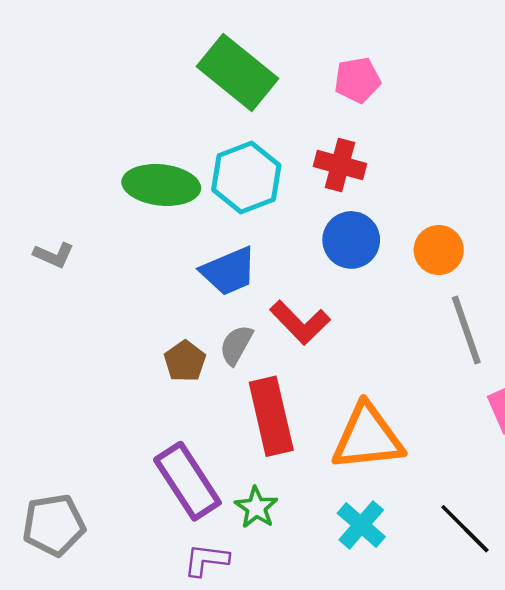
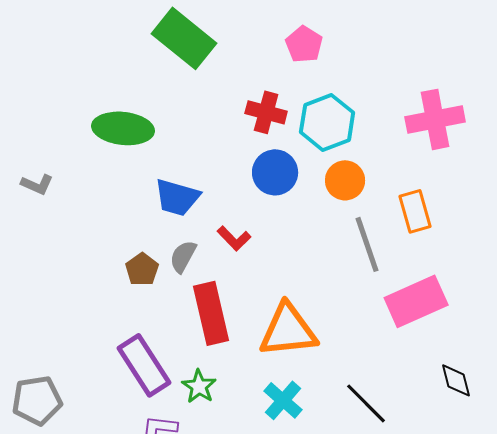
pink pentagon: (357, 80) -> (304, 44), moved, turned -30
cyan hexagon: (246, 177) -> (327, 122), moved
blue trapezoid: (229, 271) -> (177, 197), turned 39
red L-shape: (300, 322) -> (234, 238), size x0.7

